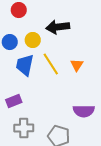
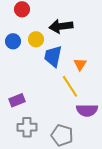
yellow line: (51, 64) -> (70, 86), moved
blue trapezoid: (25, 65) -> (53, 56), moved

